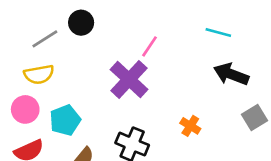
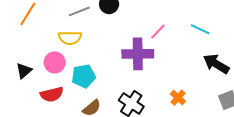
cyan line: (218, 32) -> (200, 29), moved
purple cross: (129, 79) -> (138, 54), turned 36

